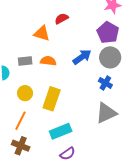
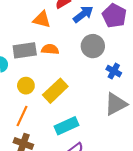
blue arrow: (82, 57) -> (83, 14), moved
gray circle: (110, 57) -> (93, 46), moved
gray rectangle: (25, 61) -> (25, 50), size x1.5
yellow rectangle: (52, 99) -> (55, 91), turned 30

